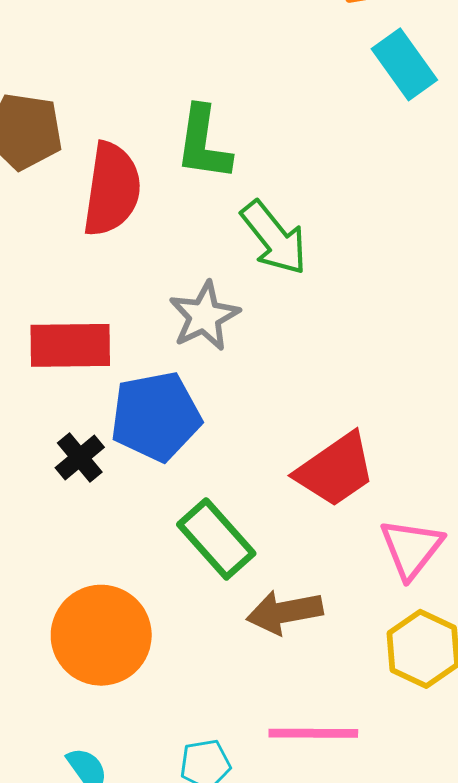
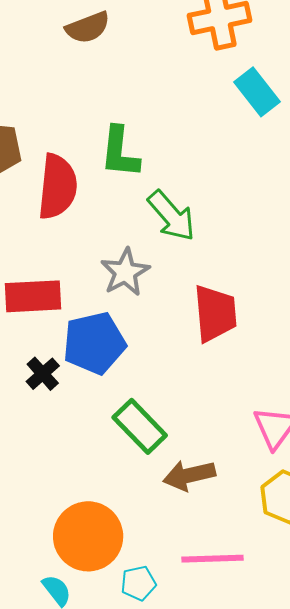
red trapezoid: (336, 470) -> (215, 313), moved, turned -58
orange circle: (101, 635) -> (88, 536), moved

